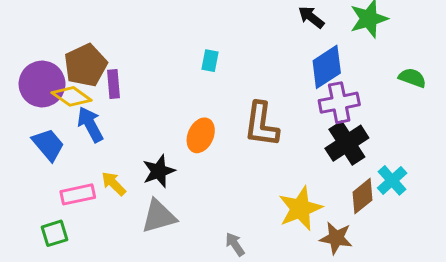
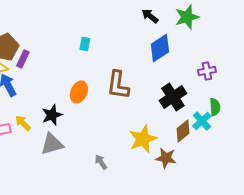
green semicircle: (412, 78) -> (215, 107), moved, turned 66
purple rectangle: (114, 84) -> (23, 59), turned 30
purple cross: (339, 103) -> (207, 71), moved, size x0.7

